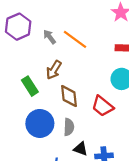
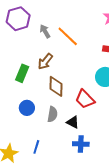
green rectangle: (30, 86) -> (22, 73), turned 48
blue circle: (40, 123) -> (27, 108), size x0.6
black triangle: (81, 149) -> (73, 122), moved

